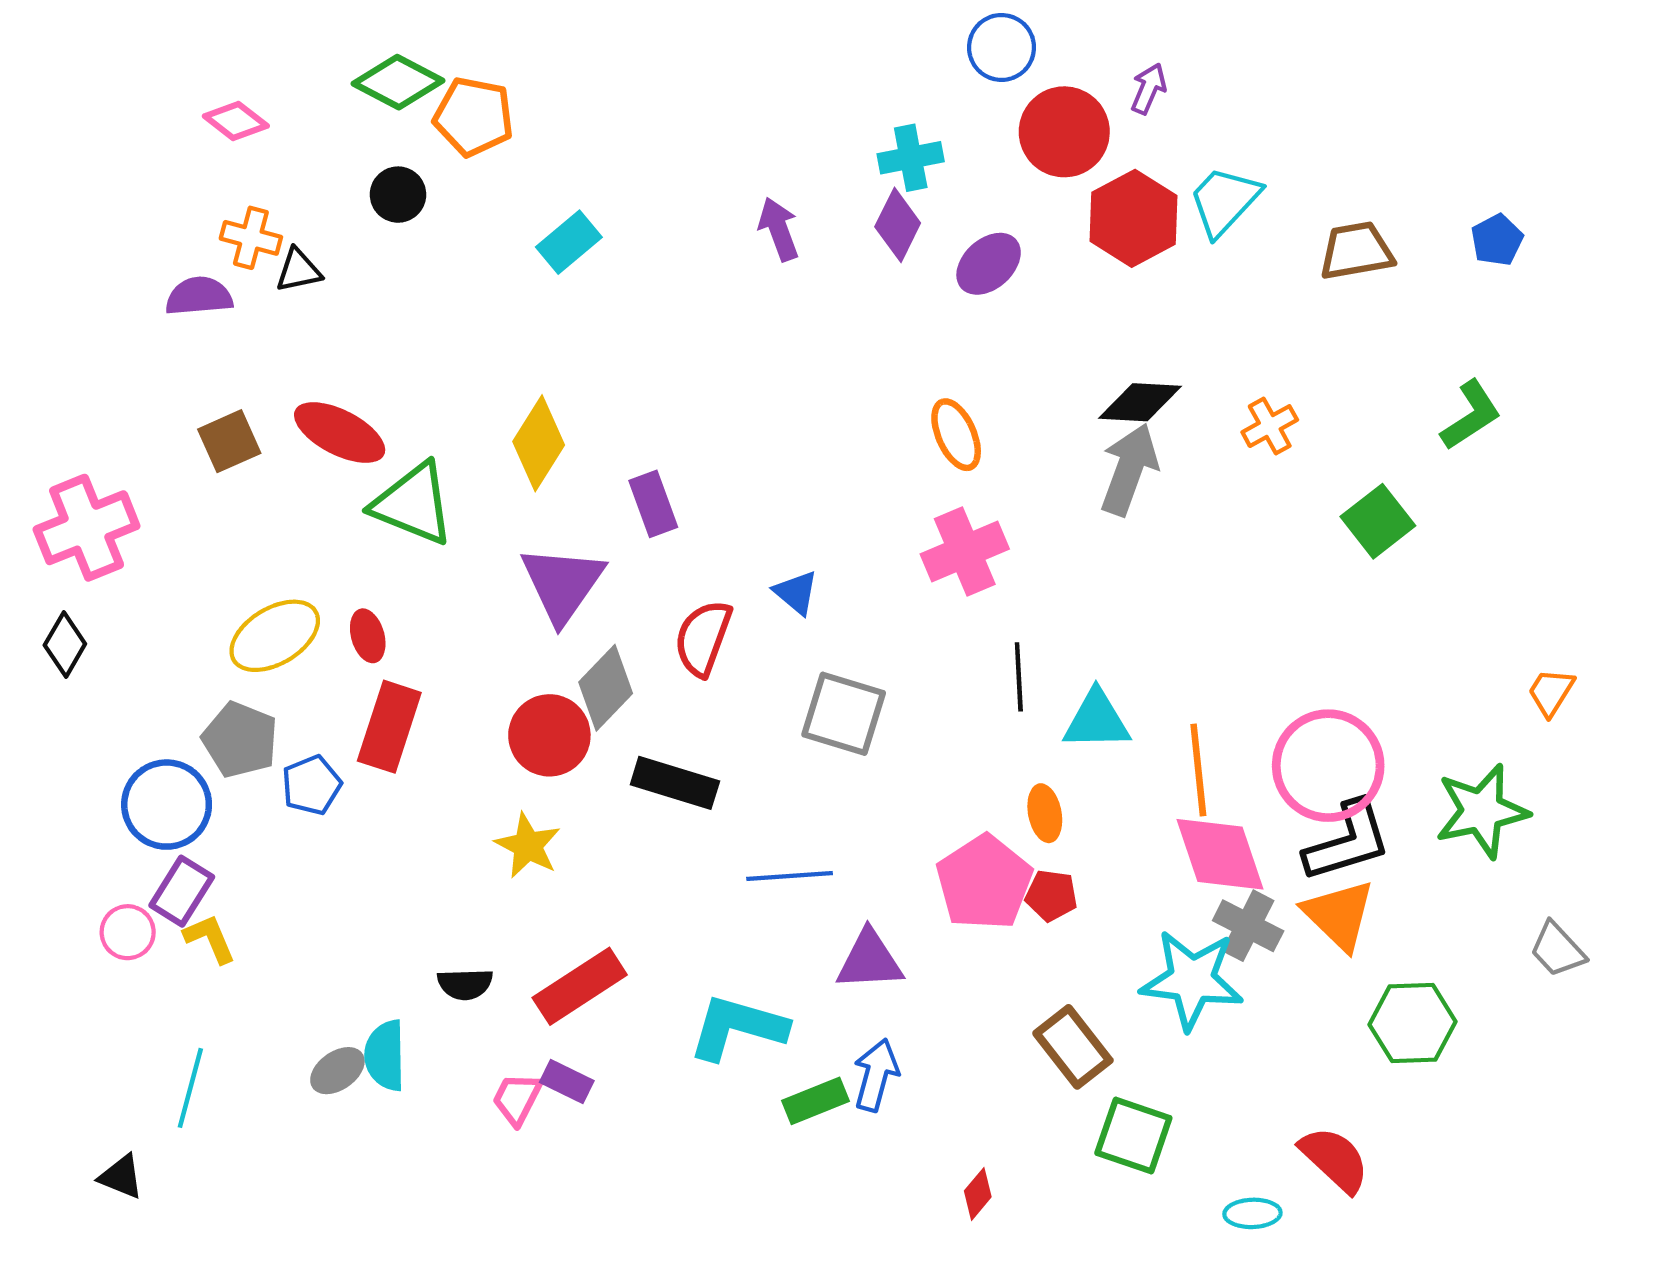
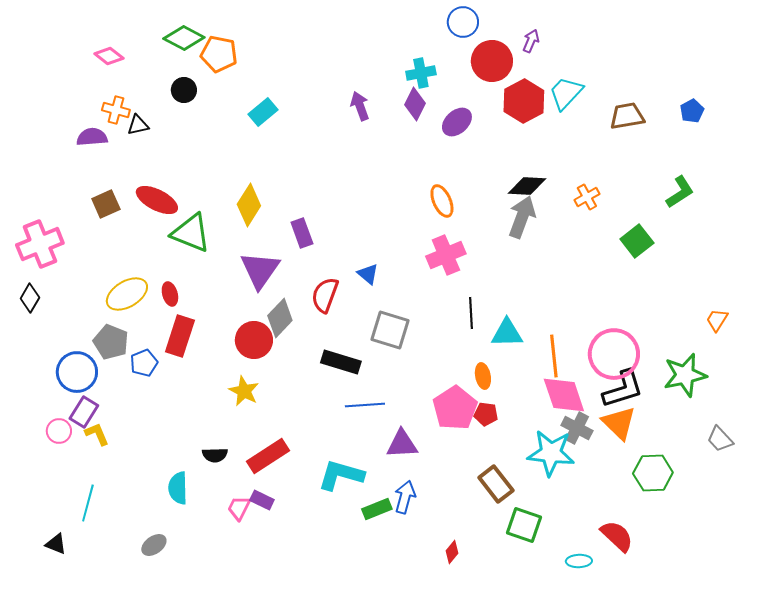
black rectangle: (675, 783) -> (341, 362), moved
gray ellipse: (337, 1071) -> (154, 545), moved

